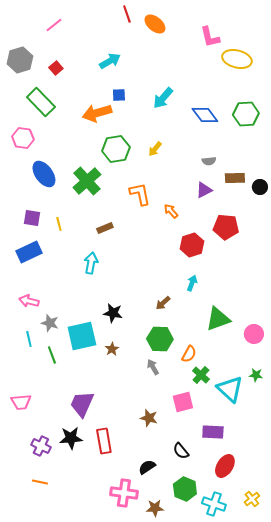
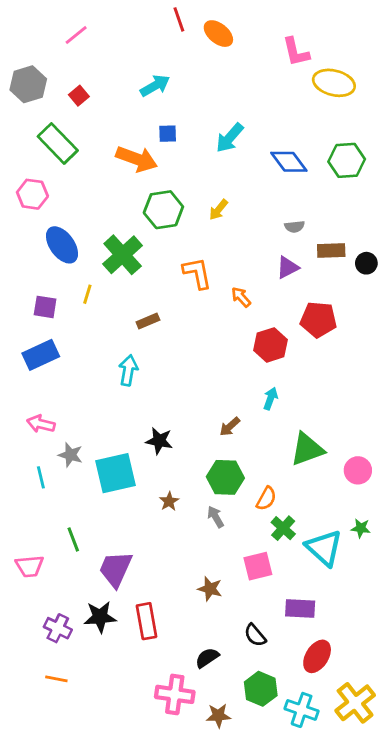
orange arrow: (97, 113) -> (137, 159), turned -144
yellow line: (59, 224) -> (87, 294), moved, turned 32
brown star: (112, 349) -> (169, 501), moved
green line: (52, 355) -> (73, 539), moved
yellow cross: (252, 499) -> (355, 703), size x1.8

